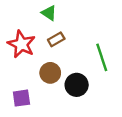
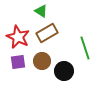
brown rectangle: (56, 39) -> (47, 33), size x1.5
purple square: (21, 98) -> (18, 62), moved

